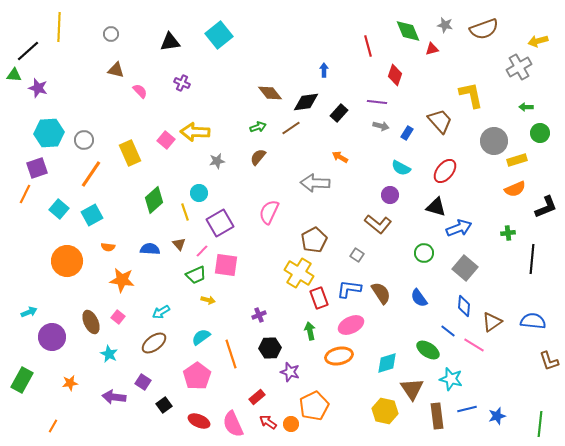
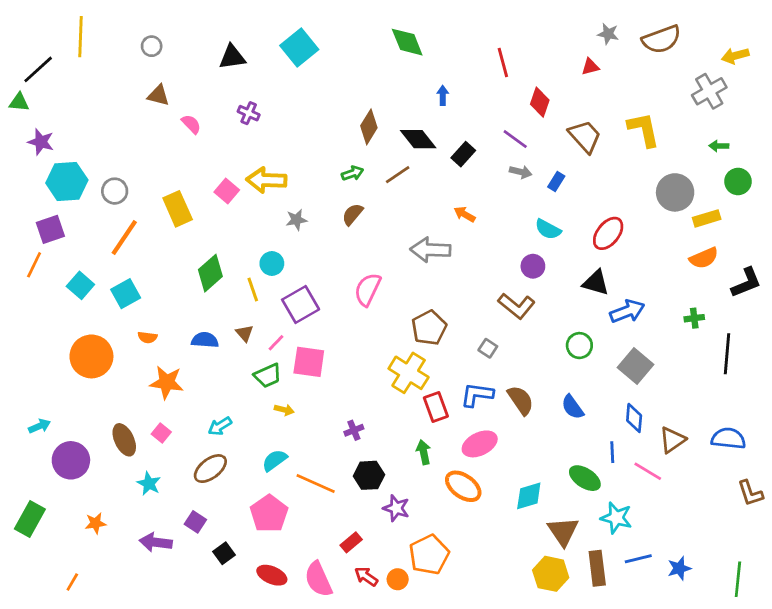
green diamond: (408, 31) -> (407, 42), moved
purple star: (38, 88) -> (41, 142), moved
brown diamond: (270, 93) -> (369, 127), turned 70
black diamond: (306, 102) -> (418, 139), turned 60
purple line: (377, 102) -> (515, 139), turned 30
brown trapezoid: (440, 121) -> (585, 136), moved
blue line: (448, 331) -> (612, 452), turned 49
orange line: (231, 354) -> (316, 484), turned -48
orange ellipse: (339, 356) -> (463, 486), turned 48
yellow hexagon: (385, 411) -> (551, 574), moved

